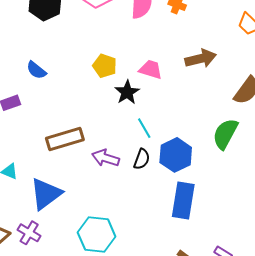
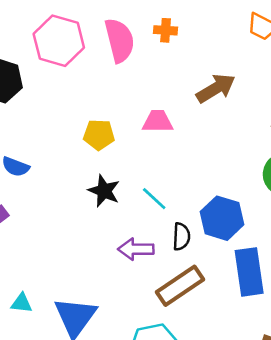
black star: (127, 92) -> (104, 191), moved
cyan line: (144, 128) -> (154, 199), moved
brown rectangle: (65, 139) -> (180, 286), moved

